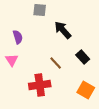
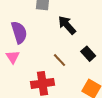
purple semicircle: (18, 37) -> (19, 32), size x1.5

